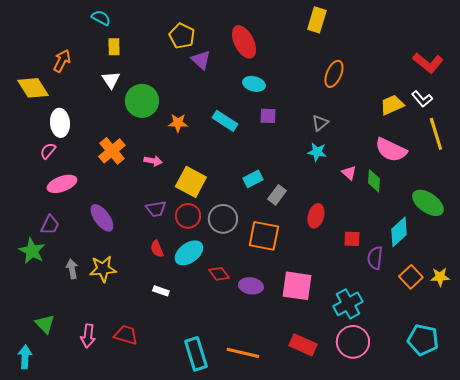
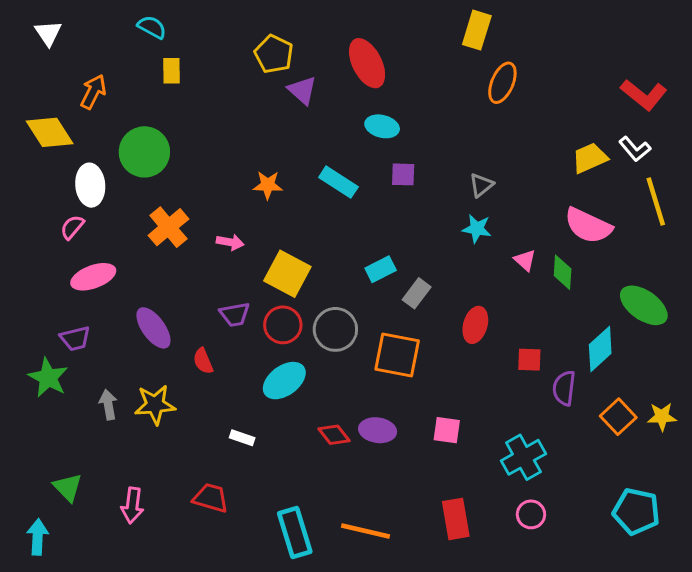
orange ellipse: (334, 74) -> (502, 83), moved
white triangle: (111, 80) -> (48, 33), moved
green circle: (142, 101) -> (144, 152), moved
purple trapezoid: (50, 225) -> (75, 338), turned 50
red semicircle: (157, 249) -> (203, 361), moved
red diamond: (219, 274) -> (334, 435), moved
pink square: (297, 286) -> (447, 430), size x0.6
red trapezoid: (126, 335) -> (211, 498), moved
pink circle: (353, 342) -> (531, 514), size x0.6
red rectangle: (303, 345) -> (456, 519), turned 56

